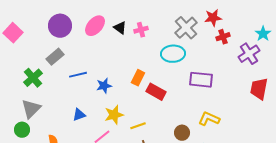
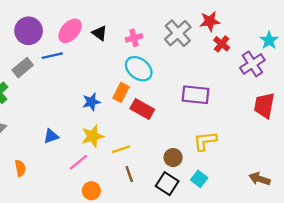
pink cross: (141, 30) -> (134, 38), moved
red cross: (223, 37) -> (222, 44), turned -32
cyan ellipse: (173, 54) -> (139, 69), moved, turned 40
blue line: (78, 75) -> (52, 56), moved
blue star: (104, 86) -> (91, 102), moved
yellow L-shape: (209, 119) -> (205, 141), turned -30

